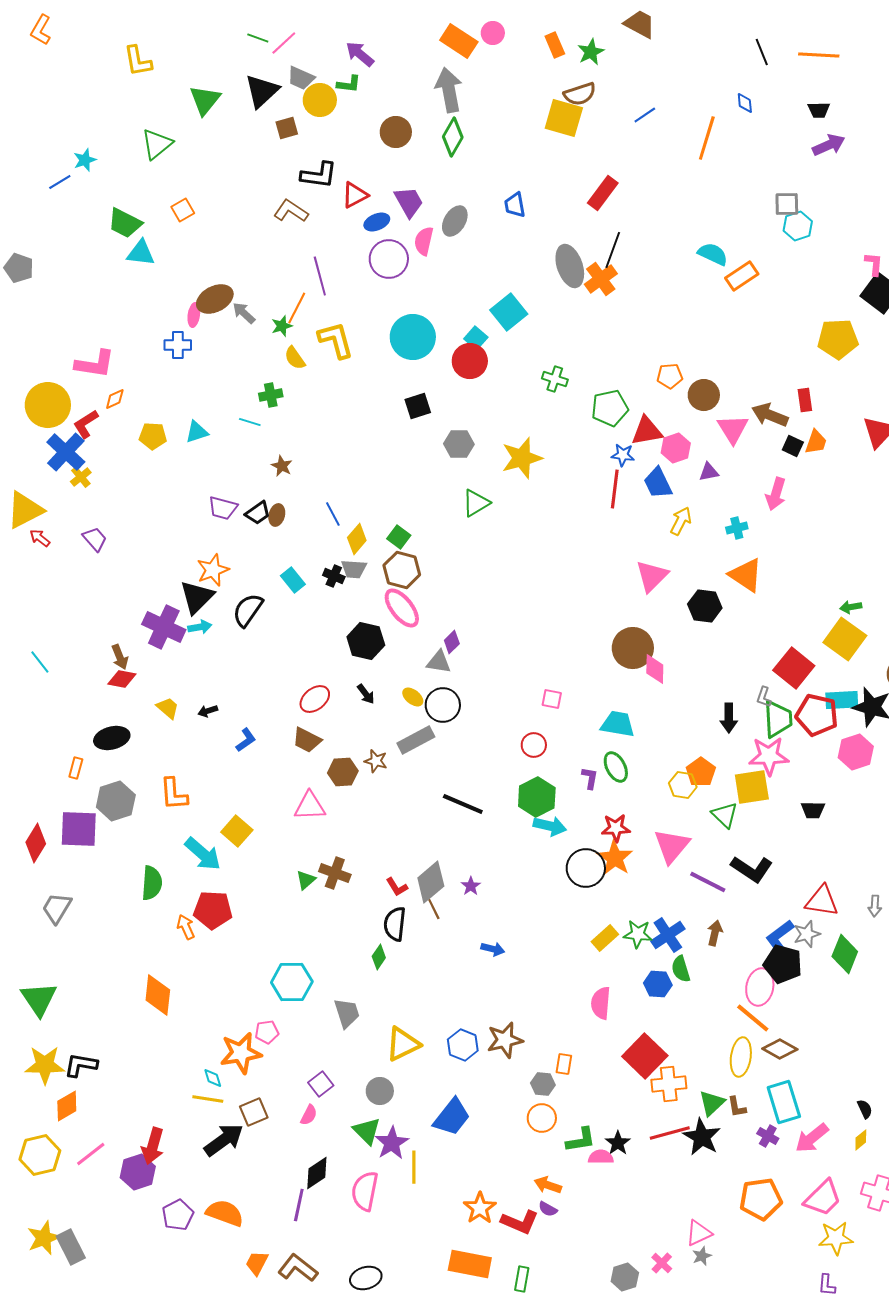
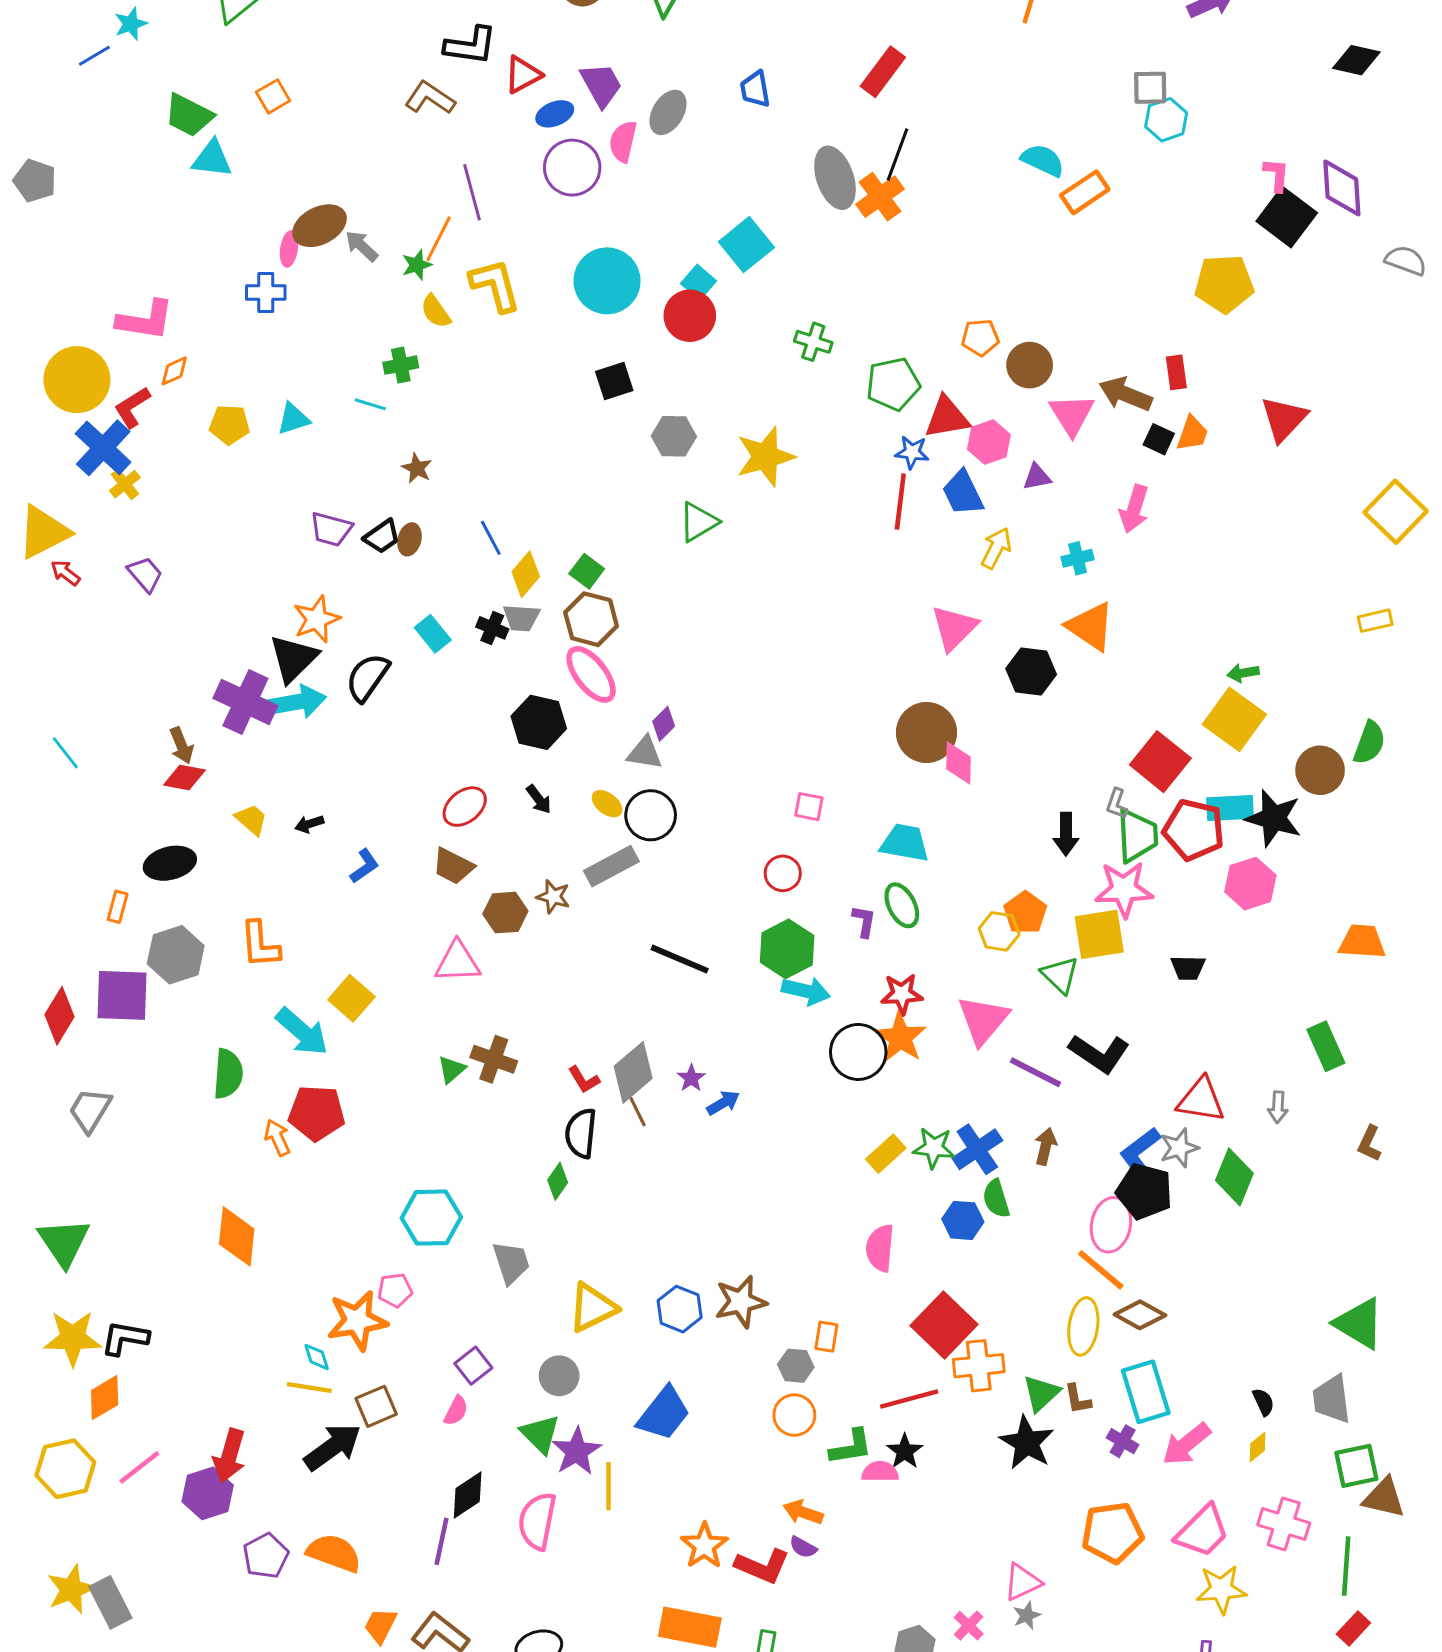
cyan arrow: (200, 627) -> (298, 702), size x1.6
blue arrow: (493, 949) -> (723, 1103), moved, turned -45
red line: (670, 1133) -> (909, 1399), moved

